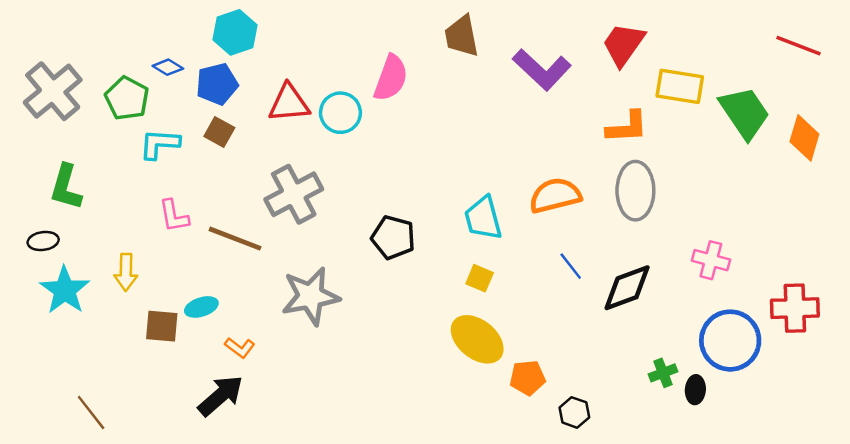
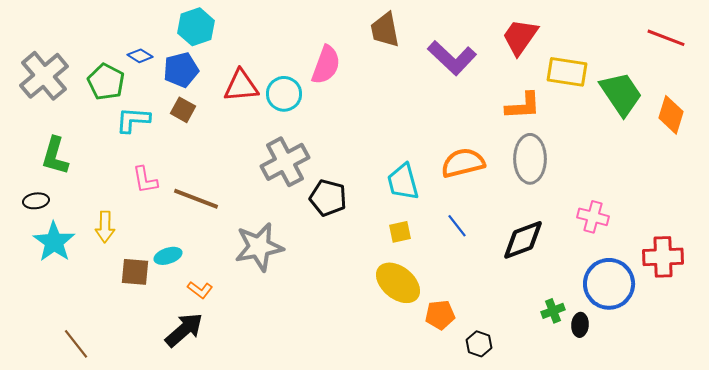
gray cross: (294, 194) -> (285, 162), moved
blue line: (571, 266) -> (457, 226), moved
yellow square: (480, 278) -> (400, 232), turned -35

